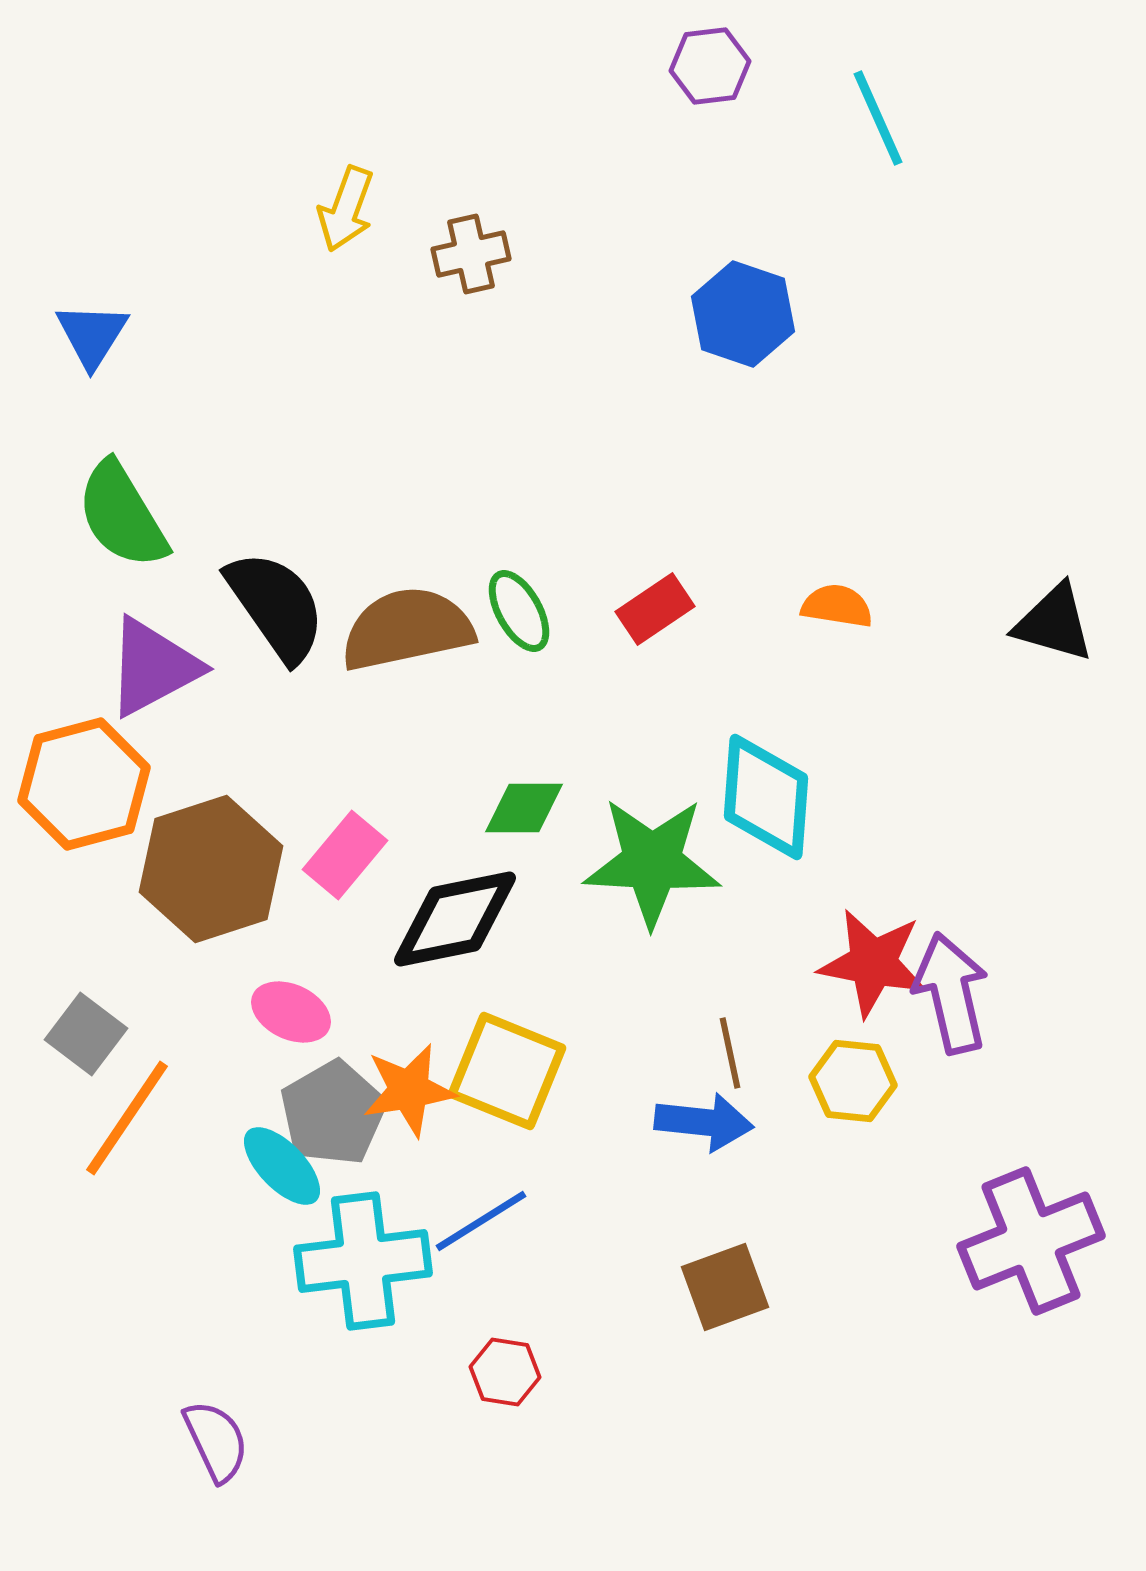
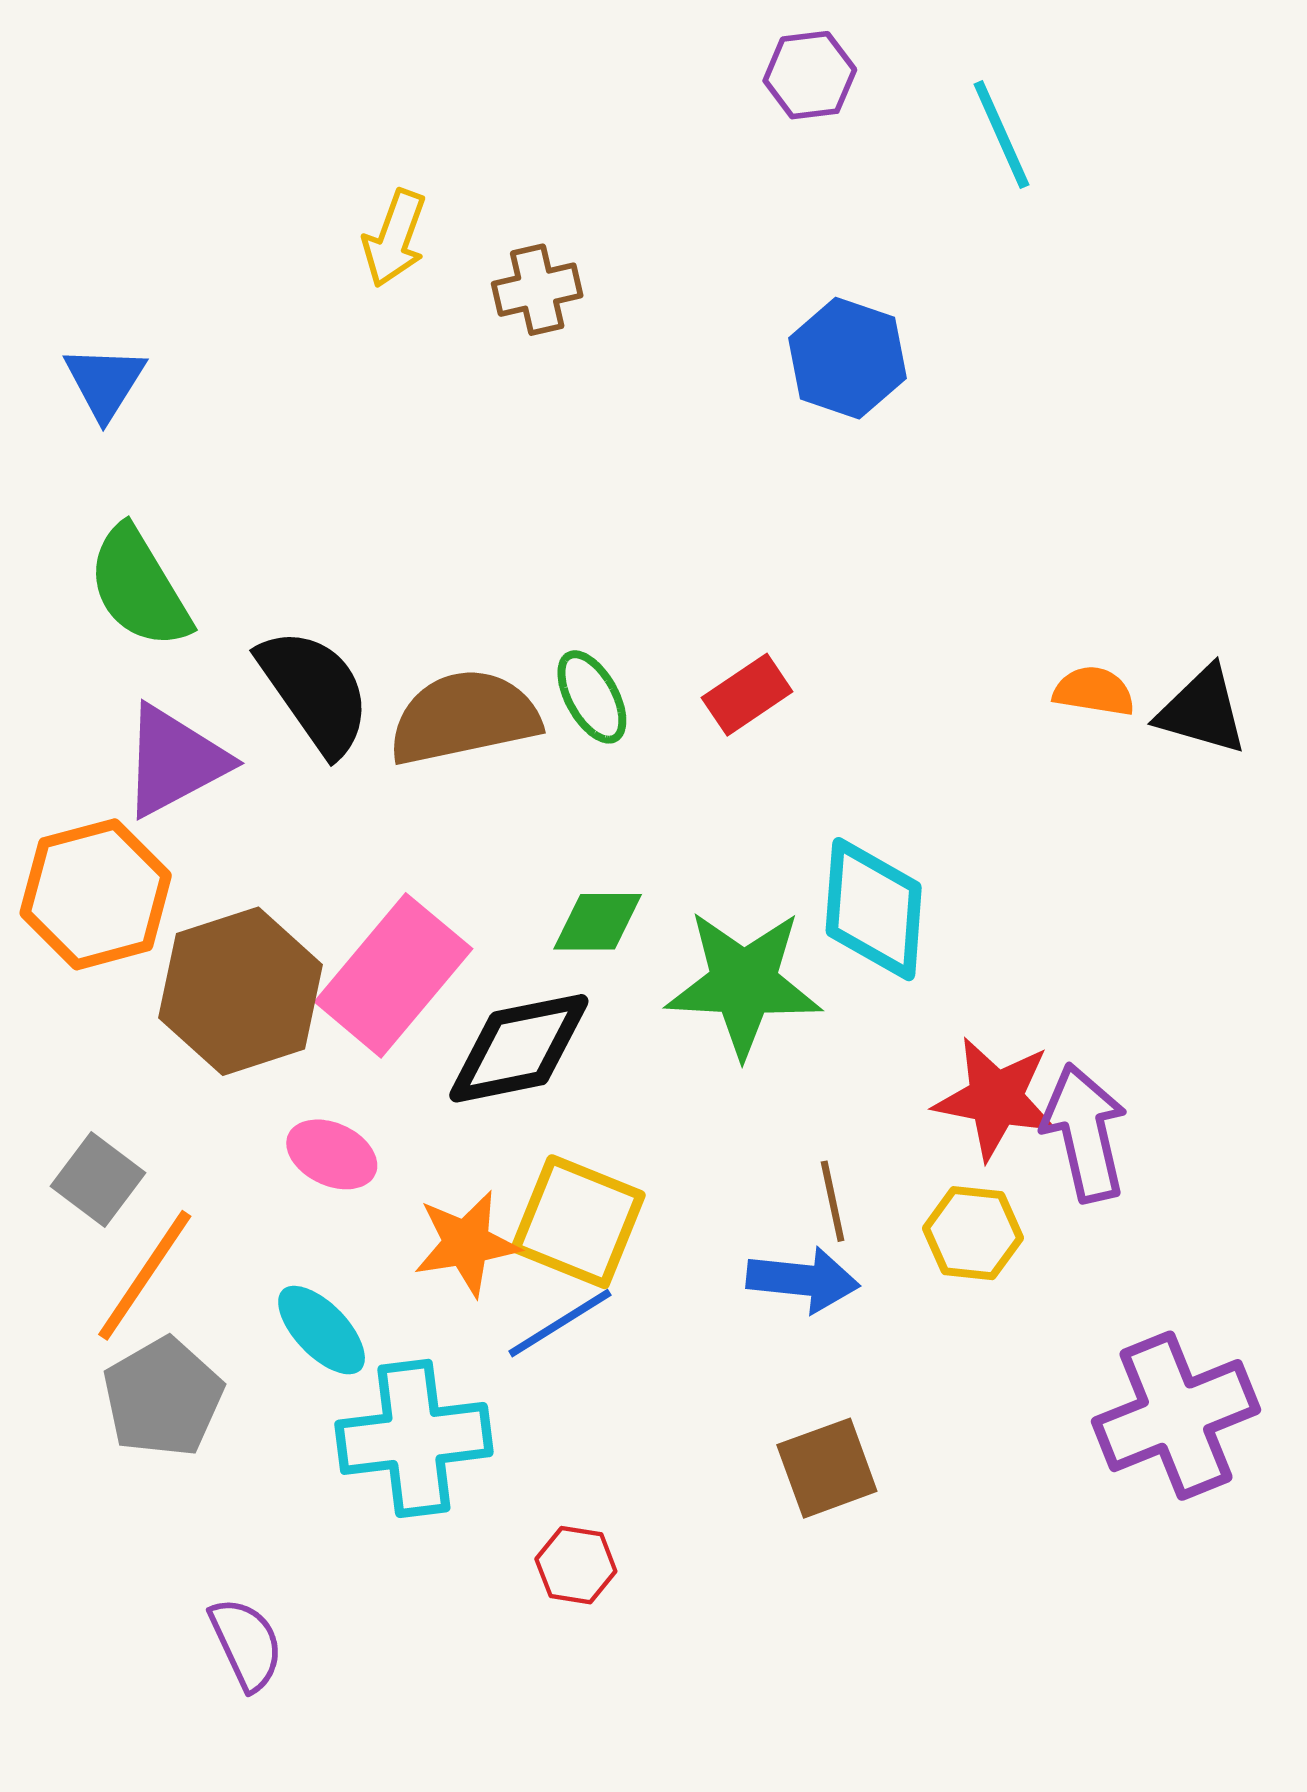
orange semicircle: (837, 606) -> (1094, 691), moved
pink rectangle: (345, 855) -> (393, 975), size x1.6
gray pentagon: (333, 1113) -> (163, 1397), moved
blue line: (481, 1221) -> (560, 1323), moved

